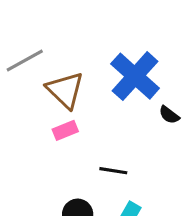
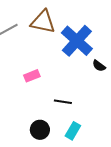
brown triangle: (65, 90) -> (43, 22), moved, turned -32

